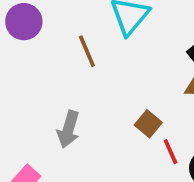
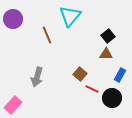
red line: (171, 152) -> (92, 89), turned -40

